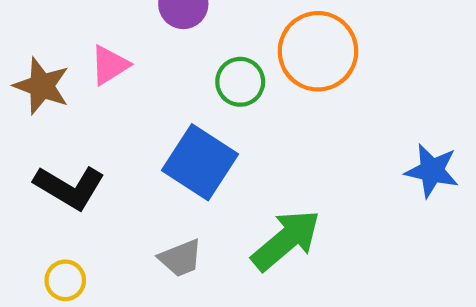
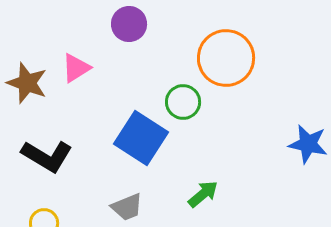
green circle: (240, 82) -> (183, 102), moved
green arrow: (286, 240) -> (203, 194), size x0.6

